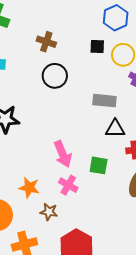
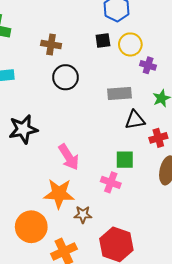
pink arrow: (63, 154) -> (69, 157), moved
pink cross: (68, 185) -> (111, 182), moved
orange star: (29, 188) -> (59, 194), size x1.4

